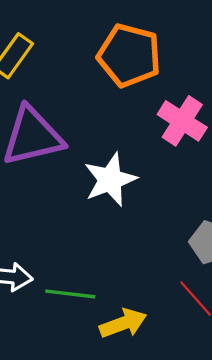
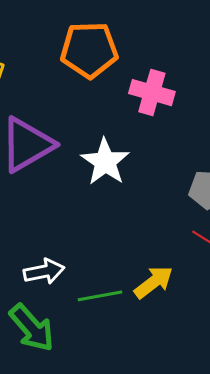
green line: (70, 294) -> (100, 296), moved

